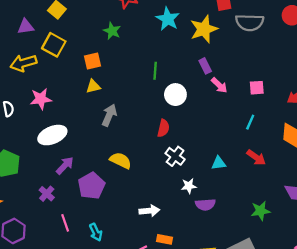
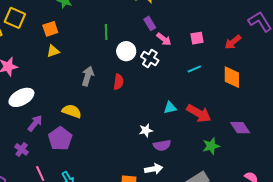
gray arrow: (109, 115) -> (88, 76), moved
cyan line: (250, 122) -> (194, 69), turned 48
white cross: (175, 156) -> (150, 58), moved
red arrow: (256, 157) -> (199, 113), moved, size x1.4
yellow semicircle: (121, 160) -> (72, 111), moved
white arrow: (149, 211) -> (154, 169), moved

